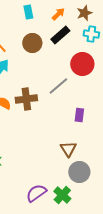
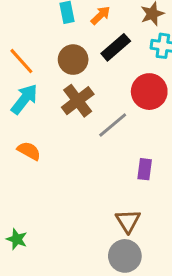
orange arrow: (58, 14) -> (100, 15), moved
brown cross: (26, 99) -> (78, 101), moved, turned -30
gray circle: (79, 172) -> (125, 256), moved

